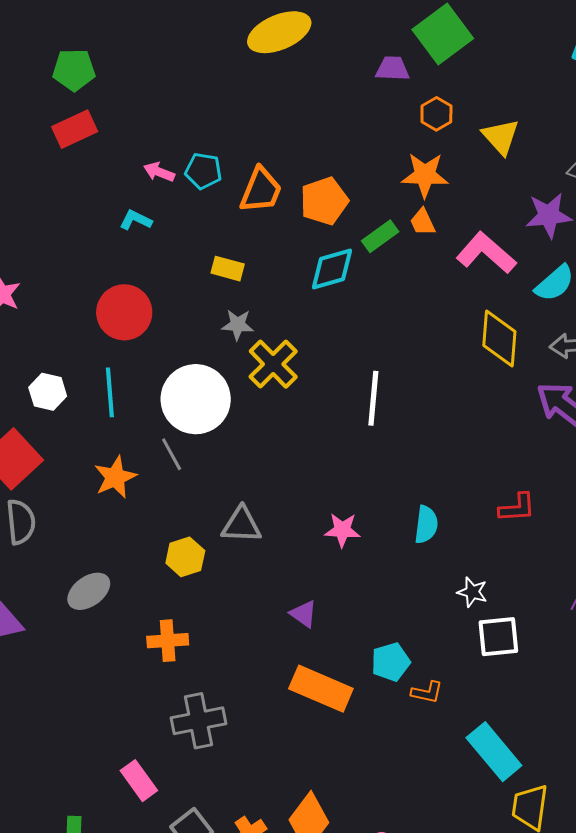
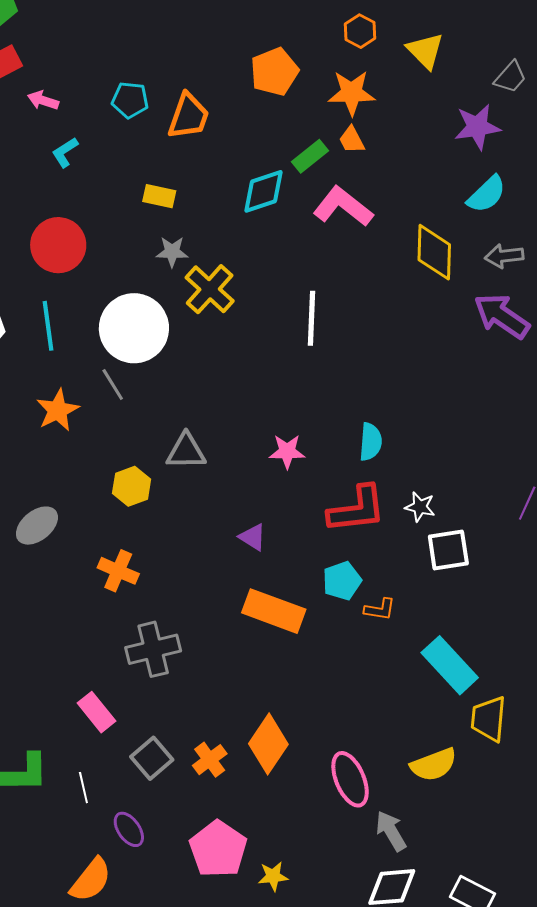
pink arrow: (159, 172) -> (43, 100), moved
orange pentagon: (324, 201) -> (274, 72), moved
cyan L-shape: (136, 220) -> (65, 152), turned -56
pink L-shape: (486, 253) -> (343, 207), moved
red L-shape: (517, 508) -> (357, 509), moved, size x1.6
orange cross: (168, 641) -> (118, 571), turned 30

